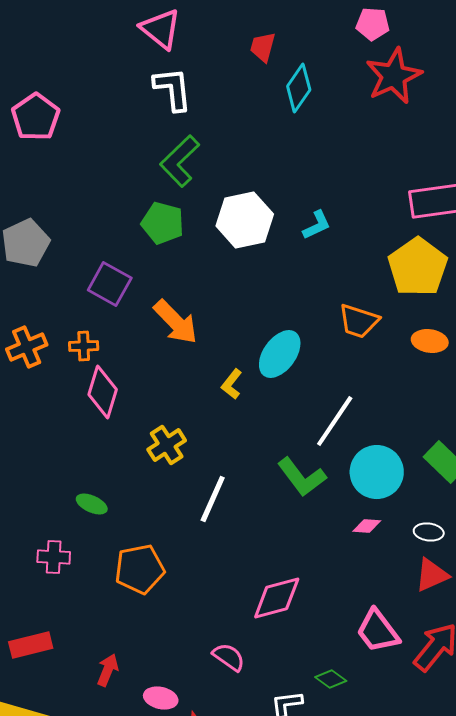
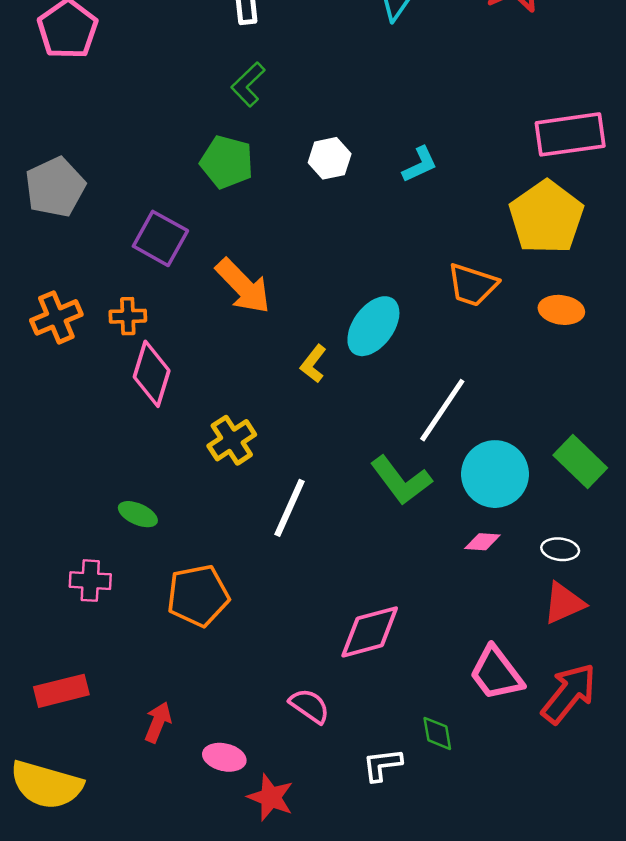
green L-shape: (180, 161) -> (248, 84), size x0.7
white hexagon: (245, 220) -> (330, 158), size x0.6
green diamond: (331, 679) -> (437, 733), turned 44

